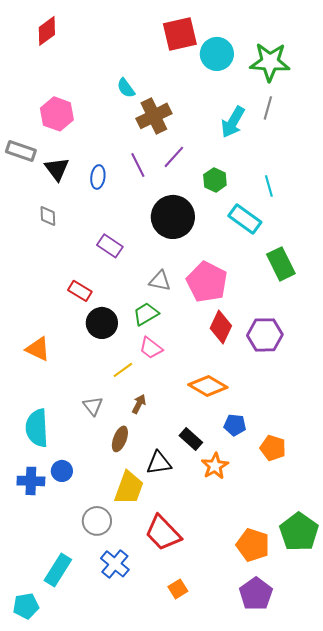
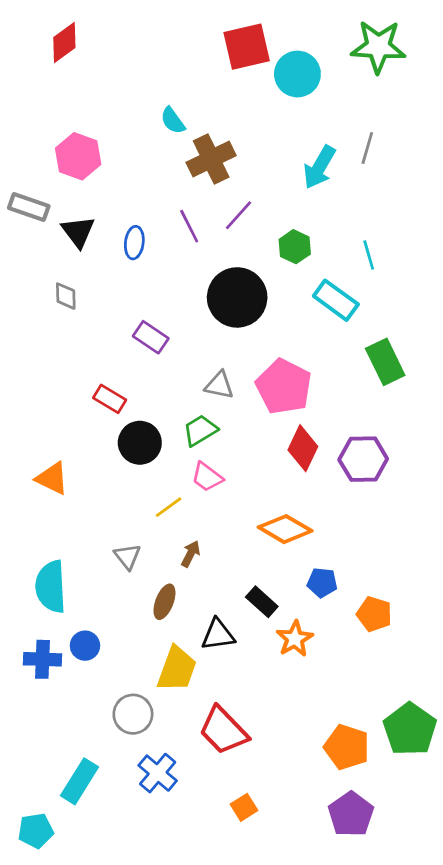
green star: (270, 62) -> (378, 47), moved

